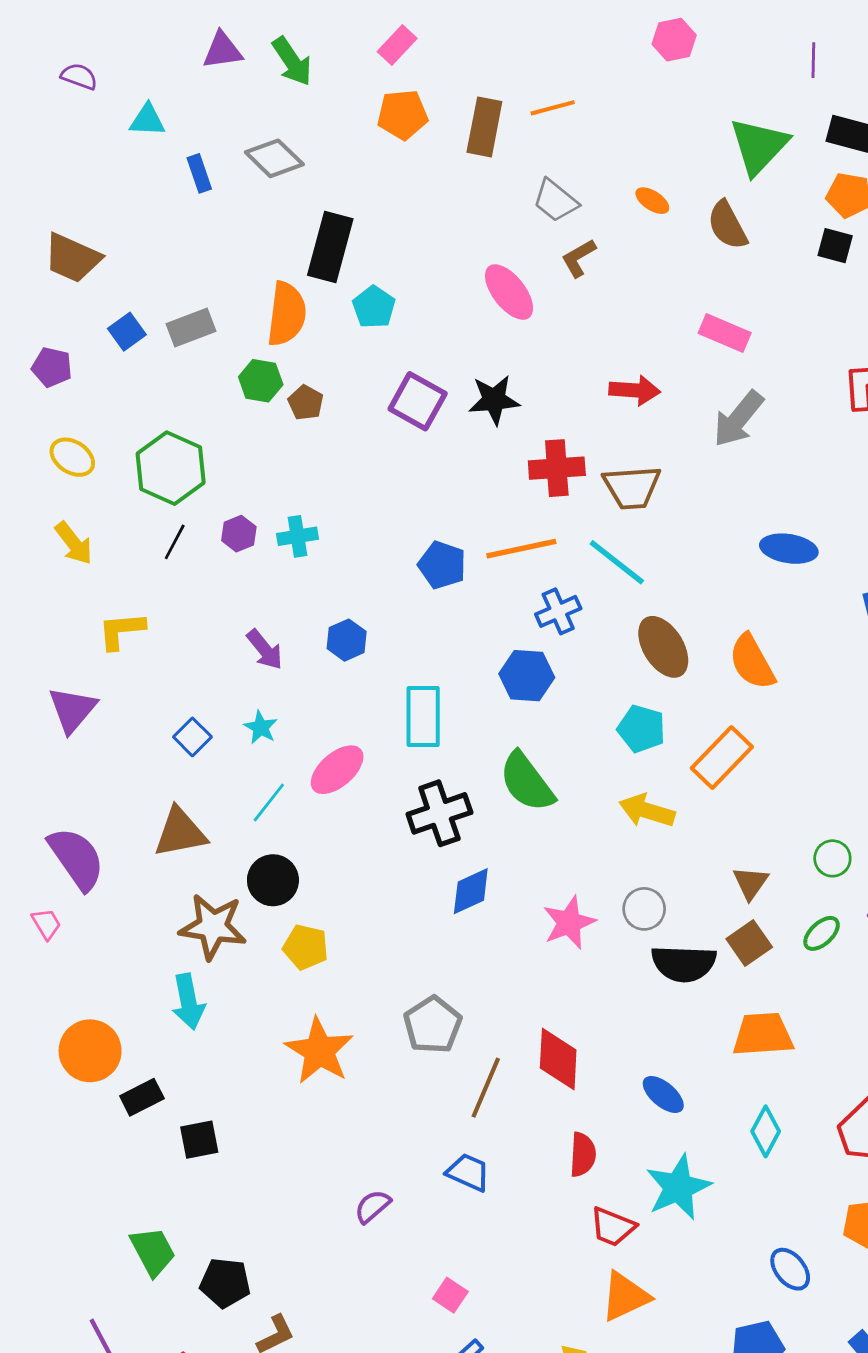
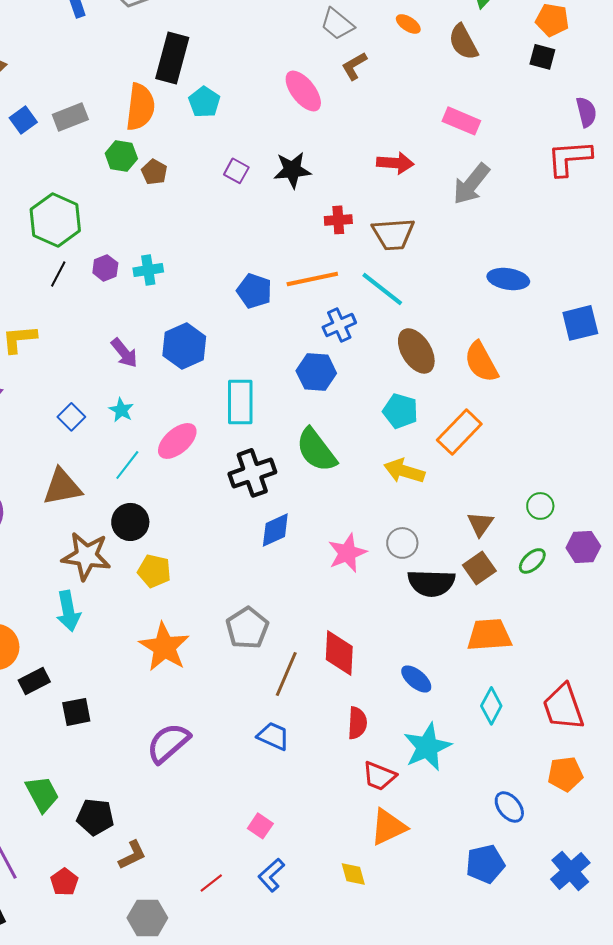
purple square: (418, 401) -> (236, 171), size x0.6
red cross: (557, 468) -> (338, 220), size x0.7
blue hexagon: (347, 640) -> (184, 346), size x1.5
purple semicircle: (373, 1206) -> (168, 743), moved, size x1.6

